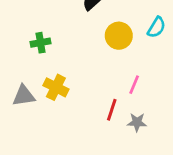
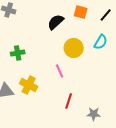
pink line: (134, 85) -> (60, 71), moved, turned -48
gray star: (137, 122) -> (94, 114), moved

